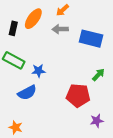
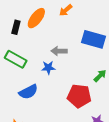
gray arrow: (60, 29) -> (59, 51), moved
blue star: (39, 71) -> (48, 68), moved

